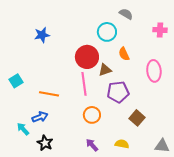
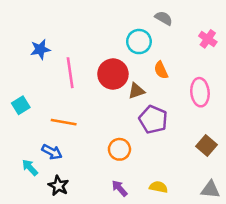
pink cross: (160, 30) -> (208, 39), turned 32
blue star: (42, 35) -> (40, 49), moved
pink line: (84, 84) -> (70, 73), moved
purple pentagon: (118, 92) -> (153, 119), turned 30
blue arrow: (40, 117) -> (52, 152), turned 49
brown square: (137, 118) -> (206, 145), moved

